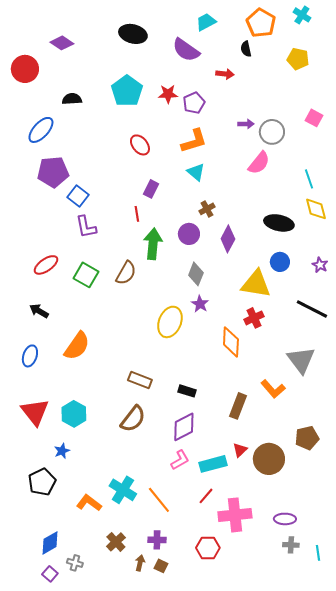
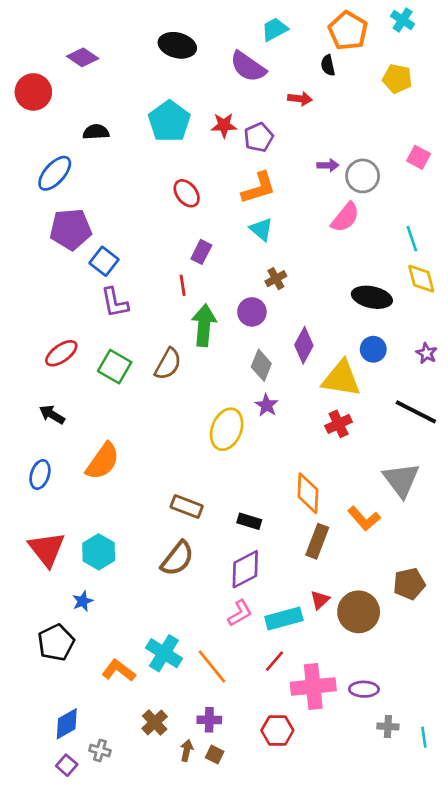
purple diamond: (228, 239) -> (304, 345), moved
orange diamond: (231, 342) -> (308, 493), moved
purple ellipse: (285, 519) -> (364, 689), moved

